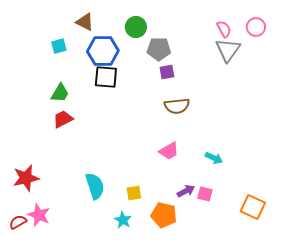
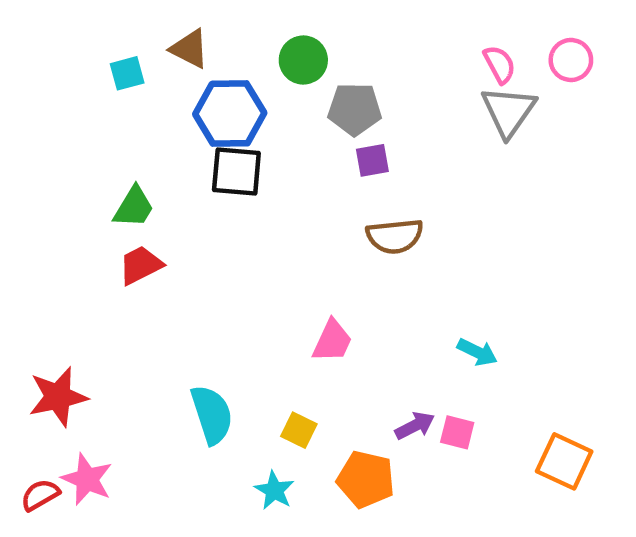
cyan square: (59, 46) -> (127, 73), moved
pink trapezoid: (169, 151) -> (332, 341), moved, turned -35
yellow square: (134, 193) -> (299, 430), turned 35

